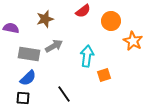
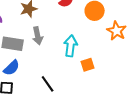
gray arrow: (54, 46) -> (38, 36), turned 108

